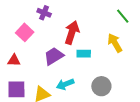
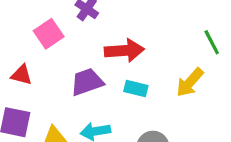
red arrow: (72, 33) -> (124, 50), turned 55
yellow arrow: (115, 43) -> (190, 82), turned -120

